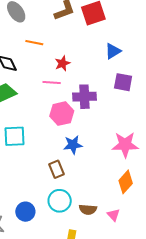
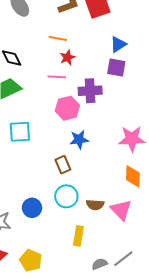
orange line: (34, 43) -> (58, 38), moved
purple square: (123, 82) -> (116, 67), moved
orange diamond: (126, 182) -> (133, 176), turned -40
pink triangle: (113, 215) -> (121, 210), size x1.6

